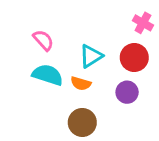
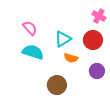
orange semicircle: (81, 83) -> (71, 58), moved
purple circle: (127, 92) -> (97, 71), moved

